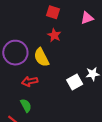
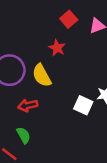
red square: (53, 12) -> (69, 19), moved, turned 32
white square: (75, 82) -> (83, 105), turned -35

